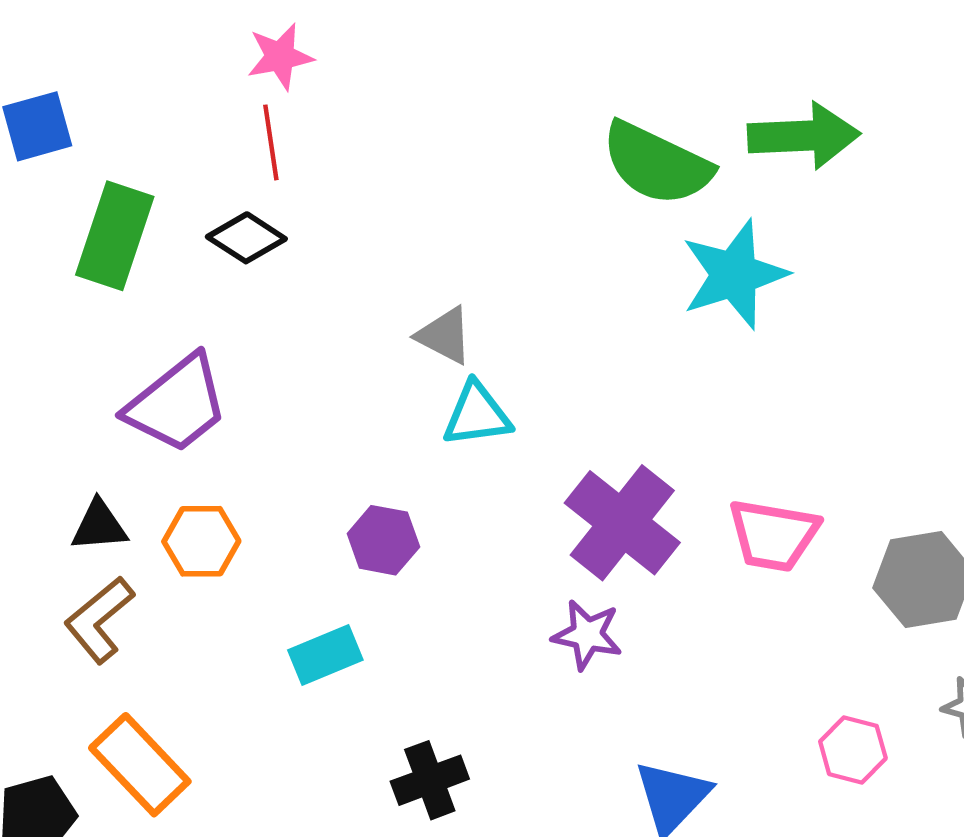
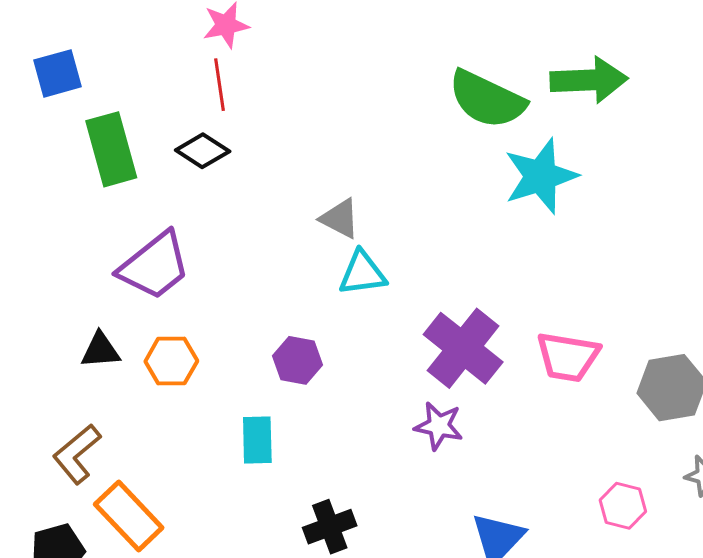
green rectangle: (115, 236) -> (111, 149), turned -34
brown L-shape: (99, 620) -> (77, 454), moved
cyan rectangle: (325, 655) -> (257, 440), turned -69

